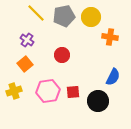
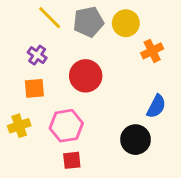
orange cross: (110, 37) -> (152, 51), turned -35
red circle: (62, 55) -> (86, 76), size x1.5
orange square: (25, 64) -> (34, 88), turned 35
red square: (73, 92) -> (72, 160), moved

